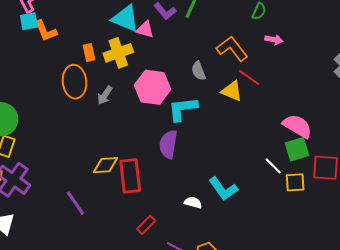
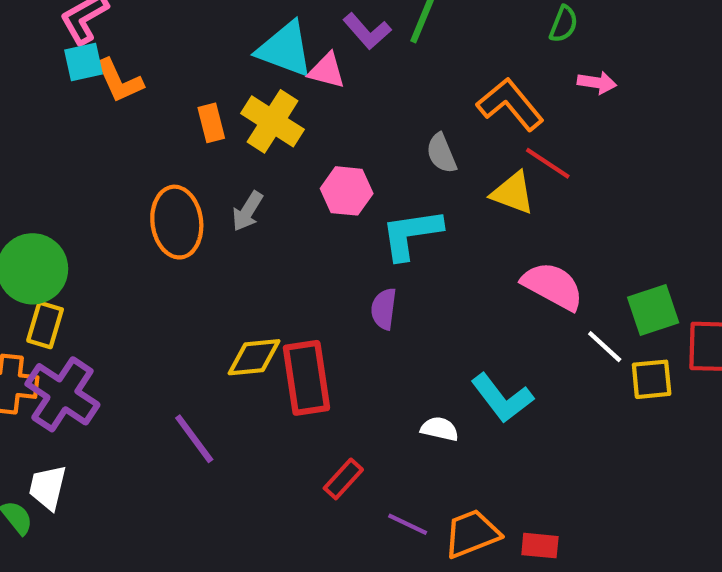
yellow cross: (118, 53) -> (272, 121), turned -36
orange ellipse: (75, 82) -> (177, 222), moved
pink hexagon: (153, 87) -> (347, 191), size x0.7
pink semicircle: (297, 126) -> (553, 286), moved
purple semicircle: (168, 144) -> (384, 309), size x0.7

